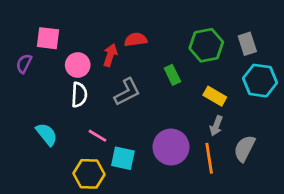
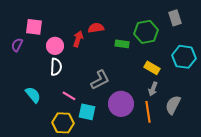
gray rectangle: (247, 44) -> (175, 18), moved
green rectangle: (172, 75) -> (122, 44), moved, turned -56
gray L-shape: (127, 92) -> (100, 80), moved

